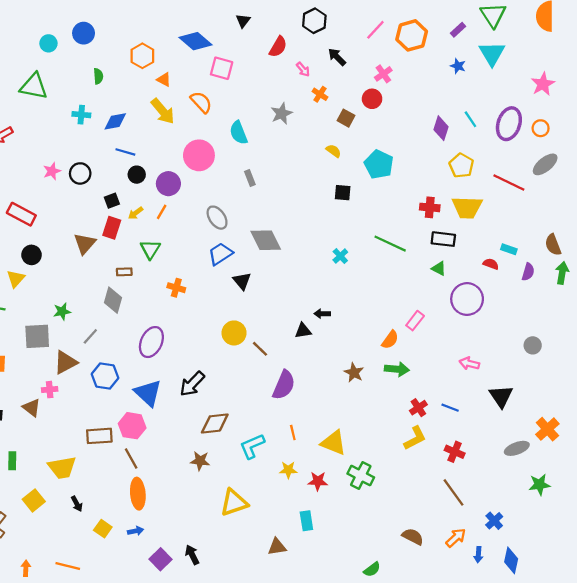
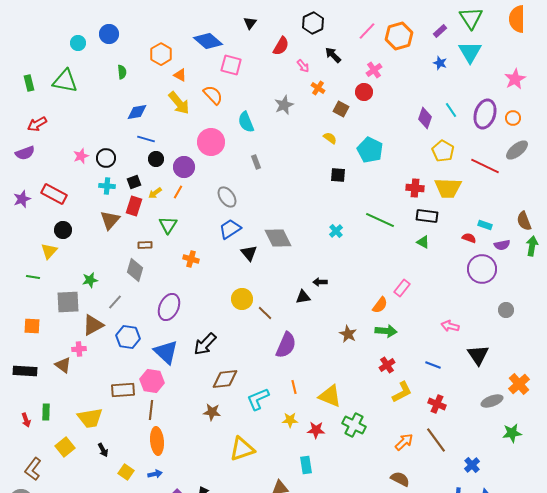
cyan cross: (81, 115) -> (107, 186), moved
gray diamond: (266, 240) -> (278, 238), moved
purple semicircle: (528, 272) -> (502, 245), turned 63
purple circle: (467, 299) -> (482, 269), moved
red cross: (418, 408) -> (387, 365), moved
brown line: (131, 459) -> (151, 410), turned 36
orange arrow: (456, 538) -> (404, 442), moved

